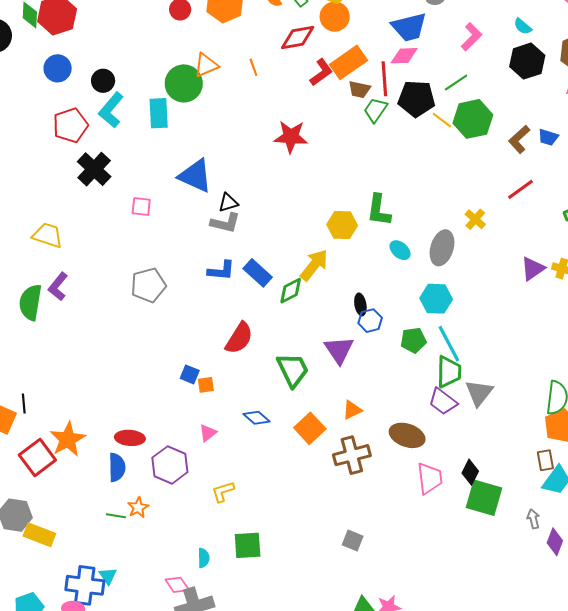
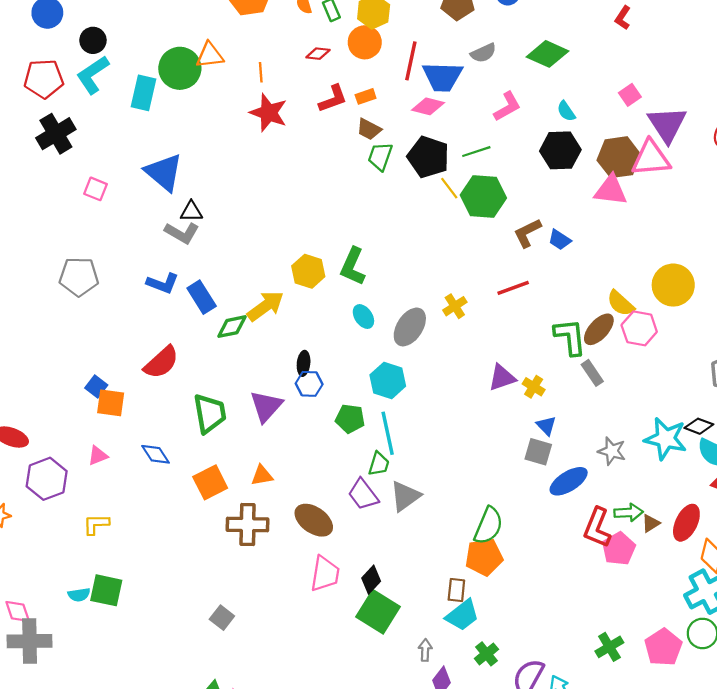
red diamond: (298, 38) -> (318, 54), size x0.6
orange rectangle: (348, 62) -> (366, 96), size x0.5
red line: (384, 79) -> (411, 61), moved
green trapezoid: (375, 110) -> (380, 156), turned -32
red star: (291, 137) -> (269, 113), moved
green trapezoid: (449, 372) -> (379, 464), size x0.7
orange square: (206, 385) -> (111, 403), size x1.5
cyan semicircle: (204, 558) -> (79, 595), moved, turned 66

